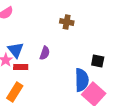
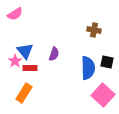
brown cross: (67, 22) -> (94, 30), moved
blue semicircle: (82, 80) -> (88, 68), moved

